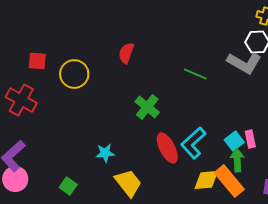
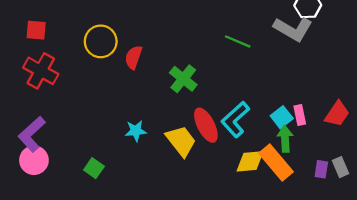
red semicircle: (126, 53) -> (133, 57), moved
red square: (37, 61) -> (36, 30), moved
yellow trapezoid: (128, 183) -> (181, 141), moved

